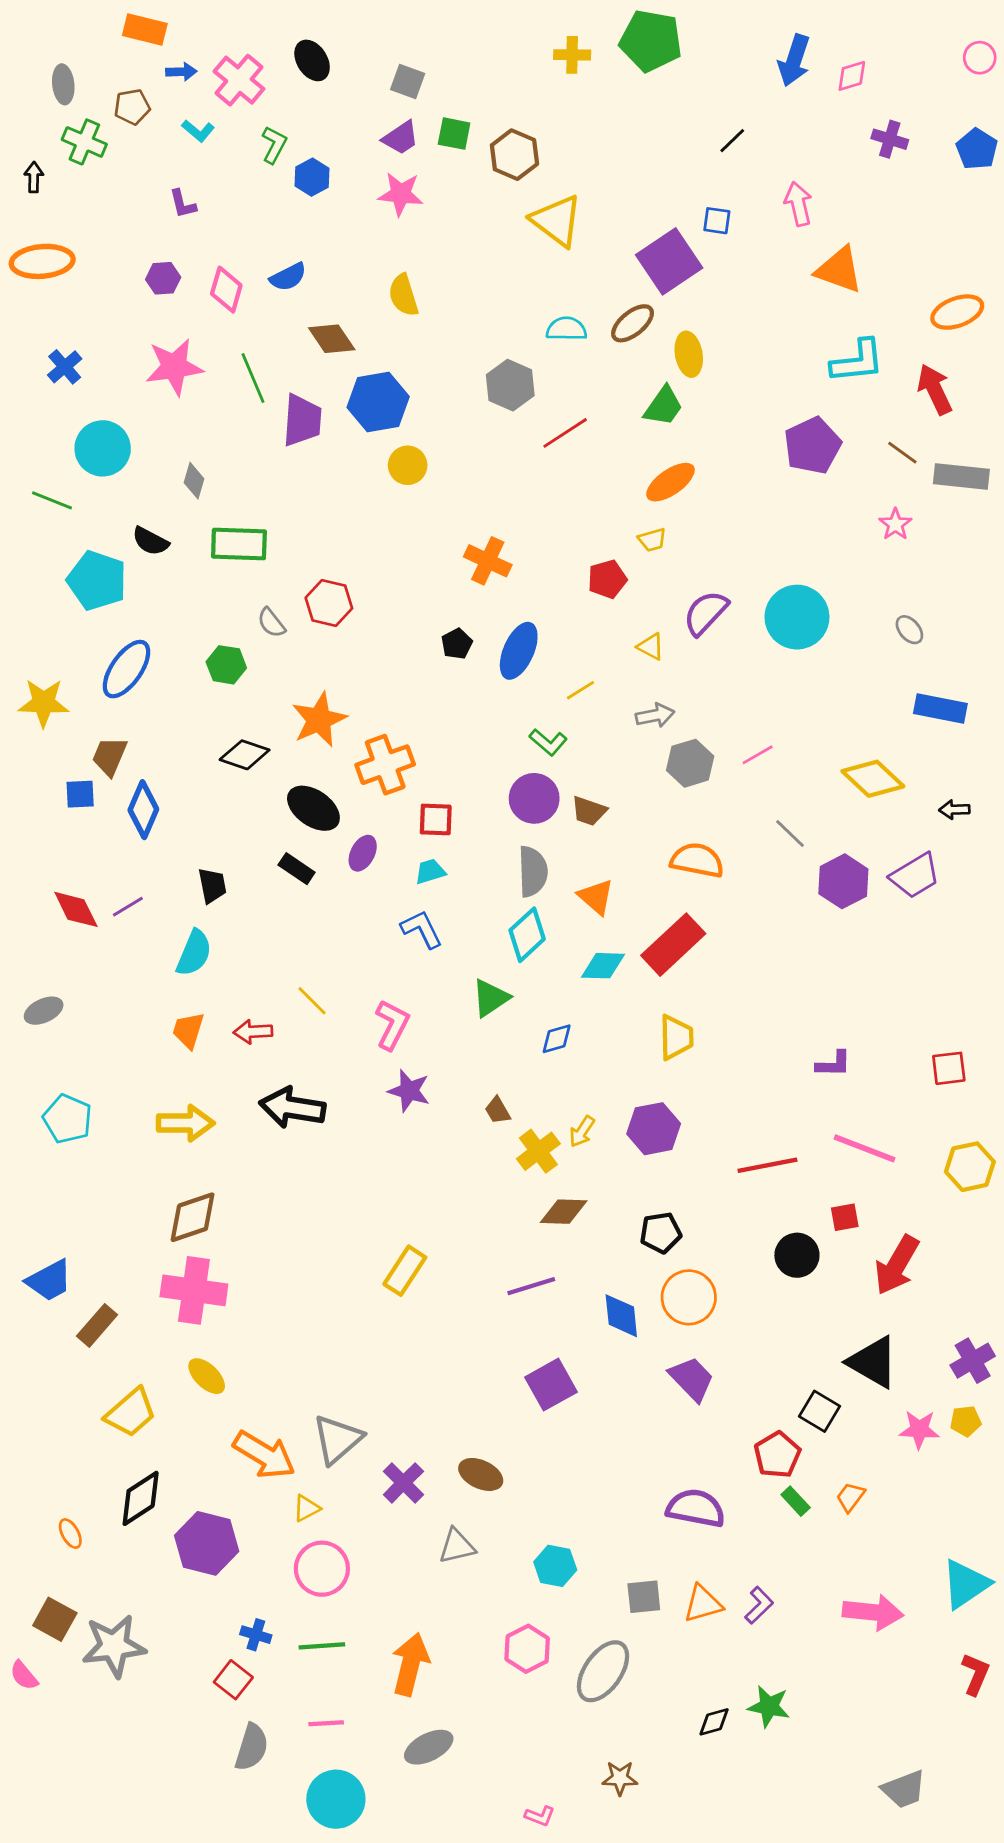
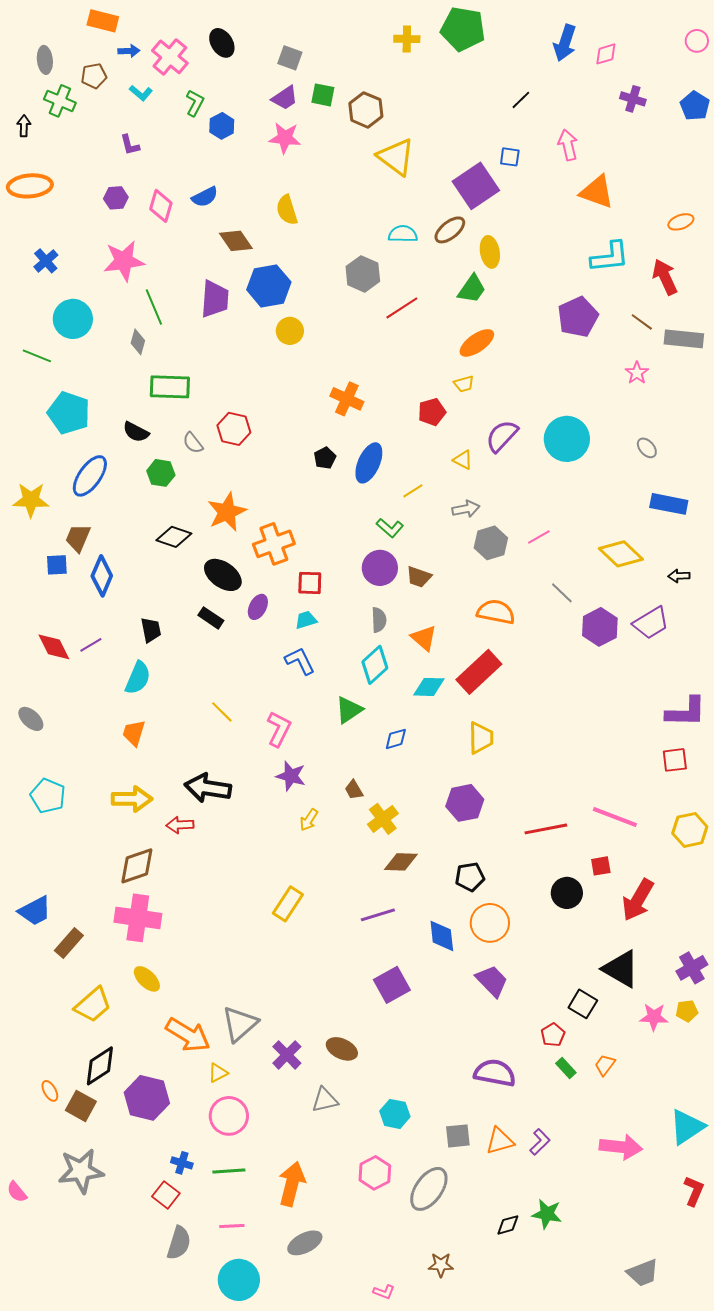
orange ellipse: (957, 312) -> (681, 222), size x0.7
green line: (253, 378) -> (154, 307), moved
black semicircle: (150, 541) -> (136, 432), moved
gray semicircle: (533, 871) -> (379, 620), size x0.7
gray ellipse: (44, 1011) -> (31, 719), turned 68
red arrow: (253, 1032) -> (180, 825), moved
purple L-shape: (834, 1064) -> (686, 712), moved, size x1.6
yellow arrow: (582, 1132) -> (309, 820), moved
red pentagon: (777, 1455) -> (553, 1035), size x0.7
brown square: (55, 1619) -> (81, 1106), moved

